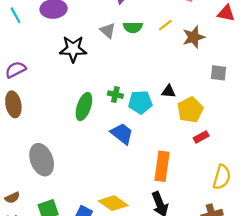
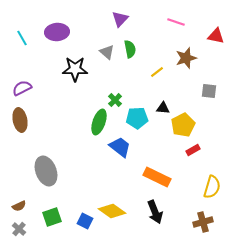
yellow line: (165, 25) -> (157, 72), moved
green semicircle: (133, 27) -> (130, 49), turned -102
green cross: (115, 95) -> (115, 100), moved, turned 32
green ellipse: (84, 107) -> (99, 122), moved
orange rectangle: (162, 166) -> (157, 177), turned -72

